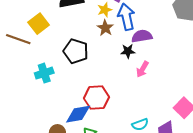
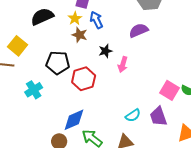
blue arrow: (126, 17) -> (96, 20), size x0.7
purple semicircle: (142, 36) -> (139, 30), moved
red hexagon: (96, 98) -> (84, 79), moved

